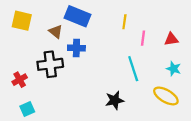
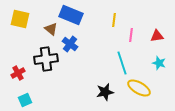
blue cross: (76, 48) -> (70, 44), turned 35
yellow ellipse: (166, 96) -> (139, 88), moved

